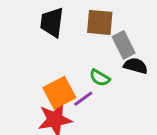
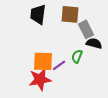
green semicircle: (100, 78) -> (77, 56), moved, turned 80
orange square: (59, 93) -> (43, 61), turned 30

